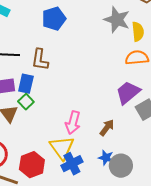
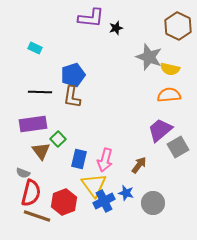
blue pentagon: (54, 19) -> (73, 75), moved
yellow semicircle: (138, 32) -> (170, 69), turned 108
blue rectangle: (26, 84) -> (79, 159), moved
blue star: (106, 158) -> (126, 193), moved

